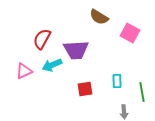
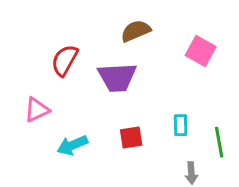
brown semicircle: (99, 17) -> (136, 31), moved, turned 126
cyan arrow: (52, 65) -> (72, 145), moved

